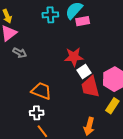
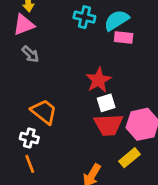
red star: (74, 57) -> (99, 80), turned 30
red trapezoid: (90, 87) -> (108, 125), turned -95

